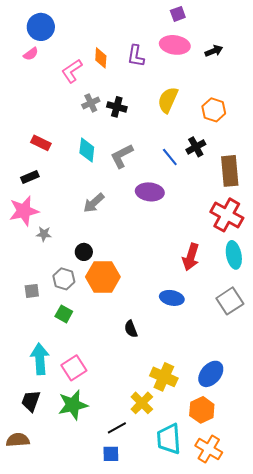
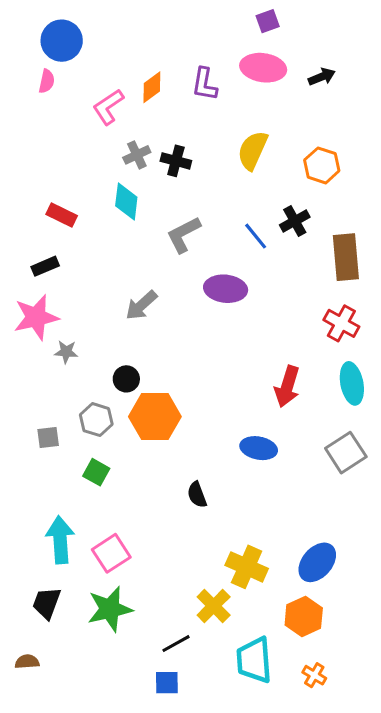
pink semicircle: (31, 54) -> (47, 81), turned -42
orange diamond: (101, 58) -> (152, 87), turned 50
cyan diamond: (87, 150) -> (126, 201), moved
red cross: (227, 215) -> (341, 323), size x0.7
brown semicircle: (18, 440) -> (27, 662), size x0.7
orange cross: (209, 449) -> (314, 675), size x0.6

